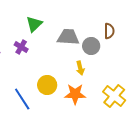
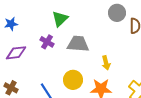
gray trapezoid: (68, 37) -> (78, 44), moved
gray circle: (91, 46) -> (117, 13), moved

